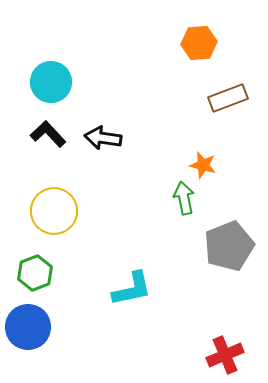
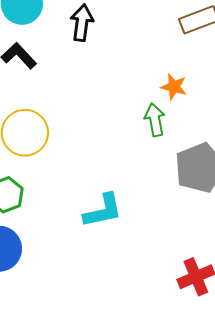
black arrow: (103, 138) -> (82, 23), moved, turned 90

